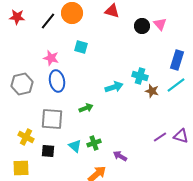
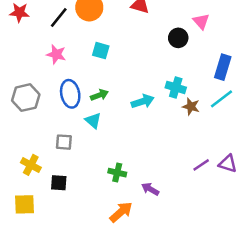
black circle: (142, 26) -> (178, 38), moved
pink star: (51, 58) -> (56, 54), moved
green arrow: (86, 108) -> (99, 95), moved
gray square: (52, 119) -> (64, 142), size x0.6
green cross: (94, 143) -> (117, 173), turned 32
cyan triangle: (75, 146) -> (93, 120), moved

